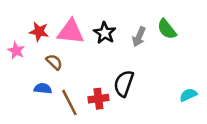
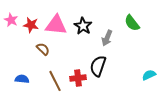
gray arrow: (139, 37) -> (107, 38), moved
pink star: (16, 51) -> (11, 20), moved
blue semicircle: (43, 89) -> (22, 79), moved

